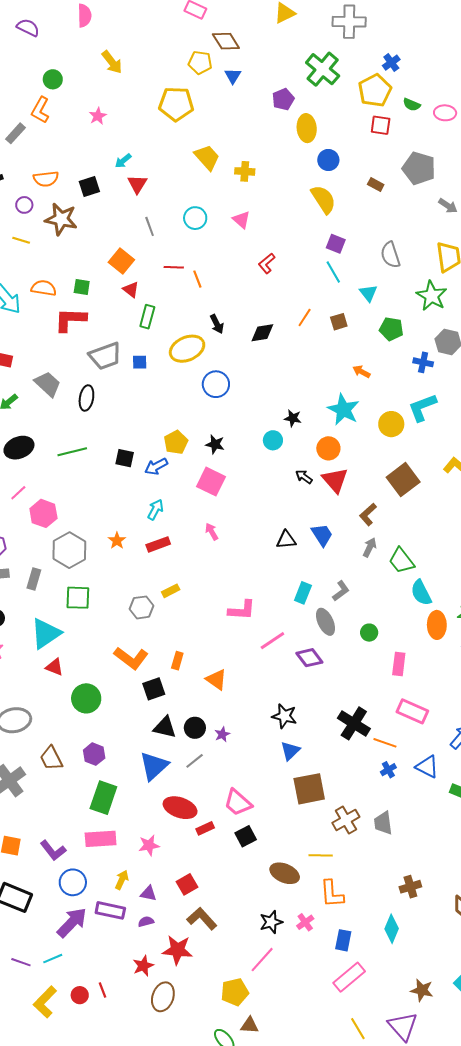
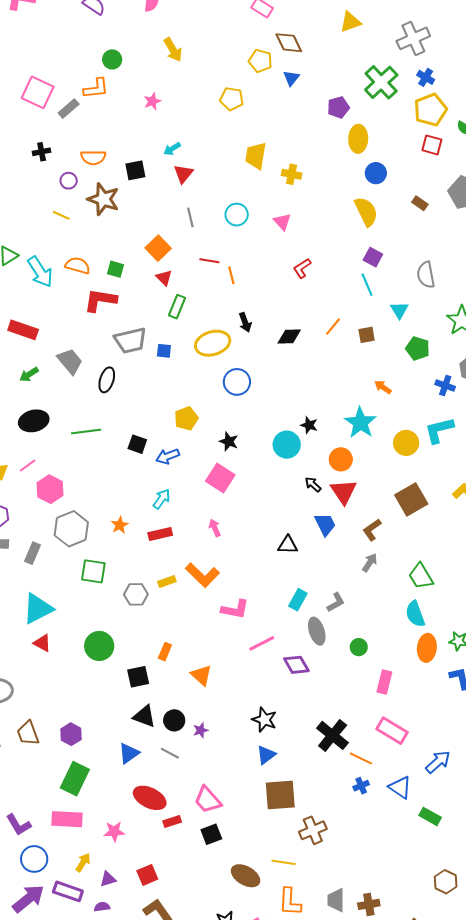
gray cross: (349, 22) -> (413, 38), turned -32
blue cross: (391, 63) -> (426, 77), moved, turned -30
yellow pentagon: (176, 104) -> (232, 99), size x0.7
orange L-shape: (40, 110) -> (96, 88), turned -132
yellow trapezoid: (207, 157) -> (256, 156), turned -136
cyan circle: (273, 440) -> (287, 445), size x1.4
yellow pentagon: (176, 442) -> (186, 419), moved
blue trapezoid: (322, 535) -> (325, 524), moved
green trapezoid: (401, 561) -> (421, 576), moved
green square: (78, 598) -> (93, 571), moved
orange L-shape: (131, 658) -> (202, 575), moved
green circle: (86, 698) -> (99, 646), moved
gray line: (195, 761) -> (170, 753), turned 60
blue triangle: (154, 766) -> (129, 753), size x0.7
gray trapezoid: (383, 823) -> (336, 900), moved
purple triangle: (148, 893) -> (108, 879), turned -36

